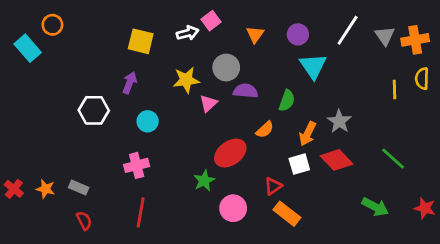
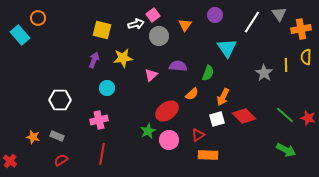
purple circle: (298, 34) -> (215, 15), moved
gray triangle: (385, 36) -> (279, 14), moved
gray circle: (226, 68) -> (159, 36), moved
yellow star: (186, 80) -> (123, 58), moved
white hexagon: (94, 110) -> (60, 100), moved
gray star: (339, 121) -> (264, 73), moved
red cross: (14, 189) -> (10, 161), moved
green arrow: (375, 207) -> (286, 150), moved
pink circle: (233, 208) -> (169, 140), moved
red star: (425, 208) -> (308, 118), moved
orange rectangle: (287, 214) -> (208, 155), turned -36
red semicircle: (84, 221) -> (61, 160), turned -96

